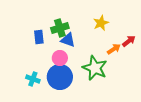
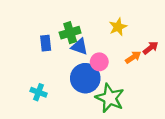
pink circle: (60, 58) -> (99, 62), moved
green star: (95, 68) -> (110, 98), moved
blue circle: (60, 77) -> (85, 78), moved

